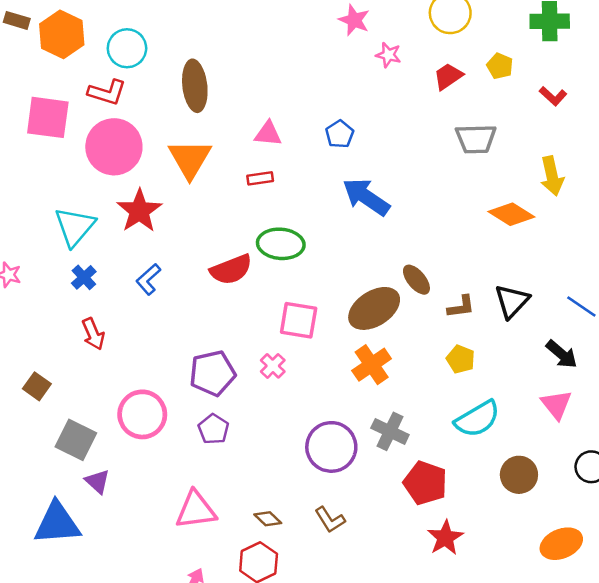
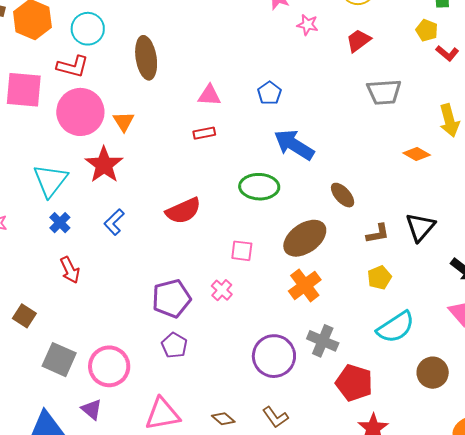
yellow pentagon: (500, 66) -> (427, 30), moved
orange triangle: (190, 159) -> (124, 121), moved, size x0.6
orange diamond: (511, 214) -> (417, 154), size x0.7
green ellipse: (281, 244) -> (259, 187), moved
brown ellipse: (416, 280) -> (343, 195), moved
pink square: (299, 320) -> (242, 251), size x0.7
yellow pentagon: (461, 359) -> (379, 278), turned 30
pink circle: (142, 414) -> (109, 366), moved
purple triangle: (97, 481) -> (92, 409), moved

